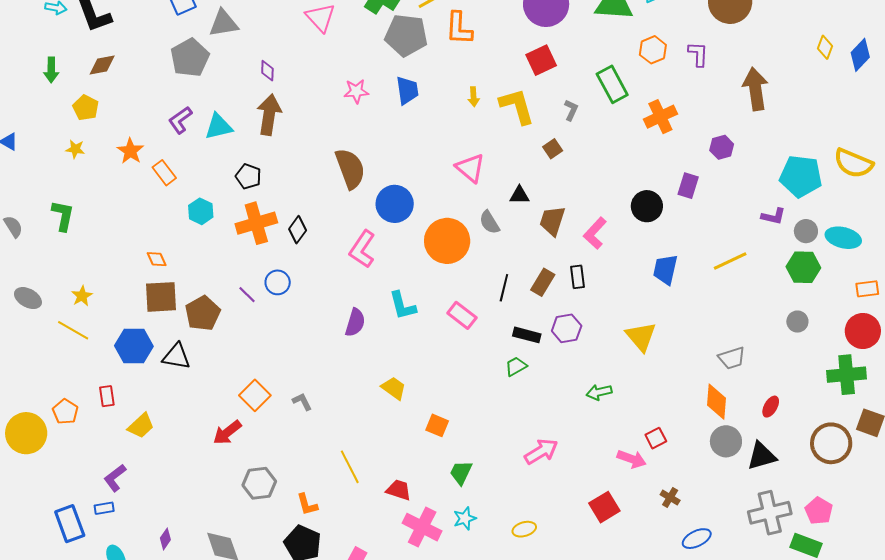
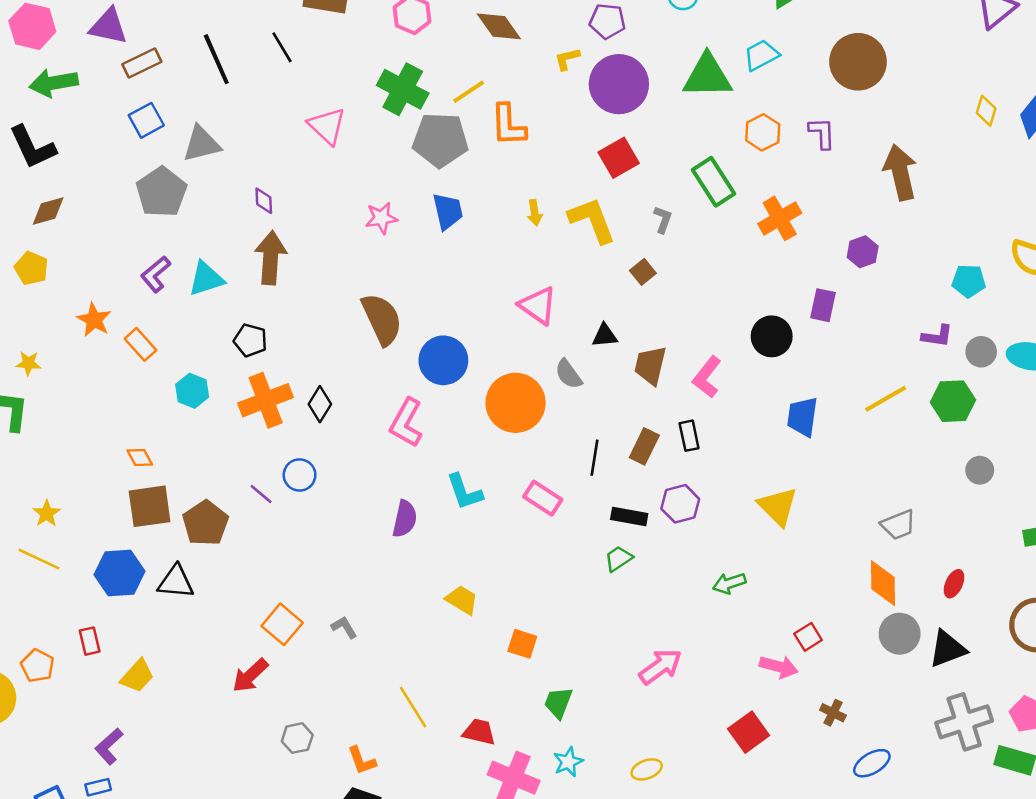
yellow star: (75, 149) -> (28, 363), moved
cyan pentagon: (801, 176) -> (969, 281), size x0.6
green hexagon: (803, 267) -> (953, 401), moved
gray hexagon: (259, 483) -> (297, 738), size x0.7

